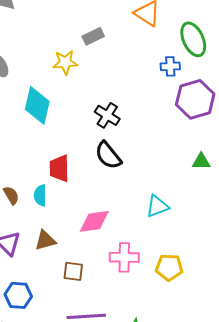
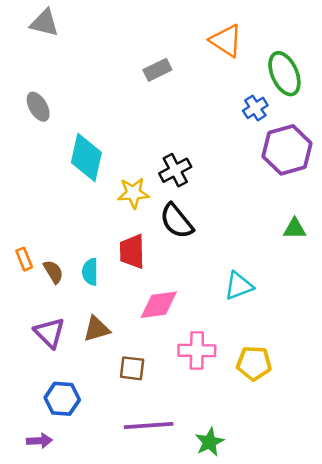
yellow star: (65, 62) -> (133, 193), moved
blue cross: (170, 66) -> (255, 108), turned -30
black cross: (107, 115) -> (175, 170), turned 30
red trapezoid: (59, 168) -> (132, 251), moved

